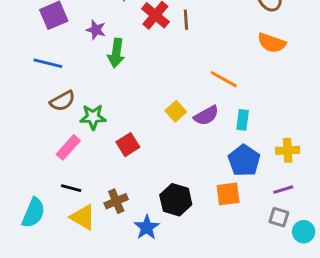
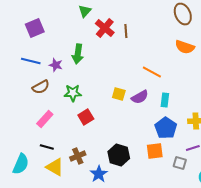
purple star: (96, 30) -> (56, 65), moved
yellow square: (176, 111) -> (119, 94), turned -32
green star: (93, 117) -> (73, 93), moved
gray square: (279, 217) -> (180, 163), moved

